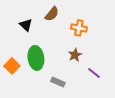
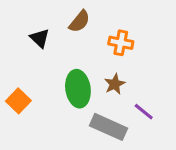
green ellipse: (36, 58) -> (78, 89), moved
gray rectangle: (58, 82) -> (109, 127), moved, size x1.6

